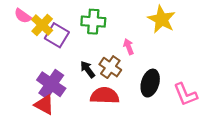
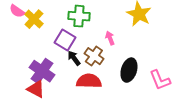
purple square: (57, 35) -> (65, 40), moved

